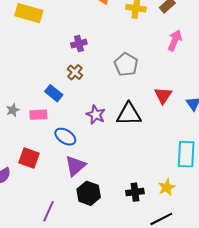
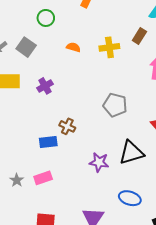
purple cross: (79, 44) -> (45, 86), moved
blue rectangle: (54, 93) -> (48, 142), moved, turned -30
blue ellipse: (65, 137) -> (130, 198), moved

